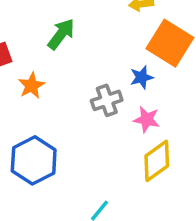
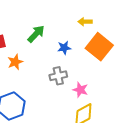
blue star: (142, 77) -> (64, 48), moved

